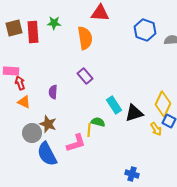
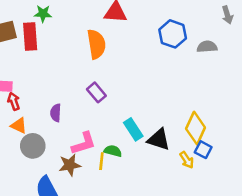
green star: (54, 23) -> (43, 14), moved
black triangle: (134, 113) -> (159, 140), turned 36
brown star: (48, 124) -> (70, 165), moved, turned -30
gray circle: (32, 133) -> (33, 146), moved
pink L-shape: (76, 143) -> (84, 143), moved

